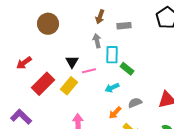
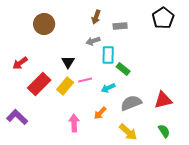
gray arrow: (97, 41) -> (93, 41), turned -96
pink line: (89, 71) -> (85, 80), moved
gray semicircle: (135, 103) -> (131, 103), size x1.5
orange arrow: (115, 113) -> (100, 113), moved

